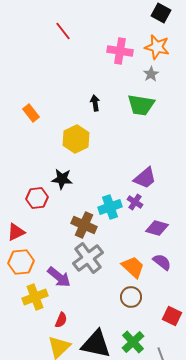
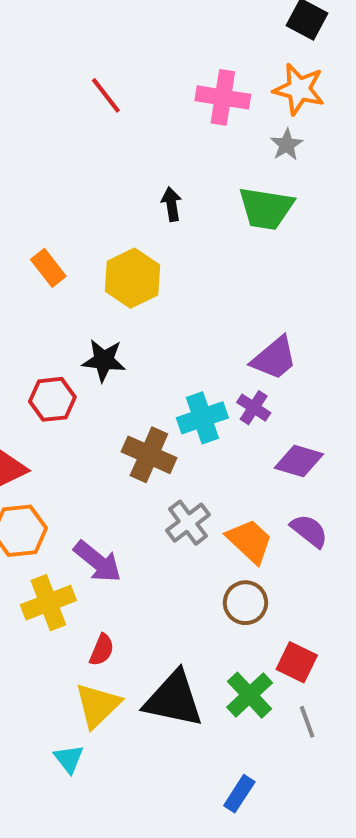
red line: (63, 31) -> (106, 95), moved
orange rectangle: (31, 113) -> (48, 268), moved
gray cross: (88, 258) -> (188, 523), moved, size x0.7
red square: (172, 316) -> (297, 662), moved

